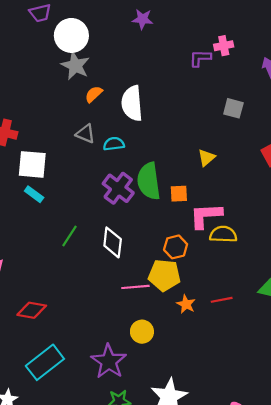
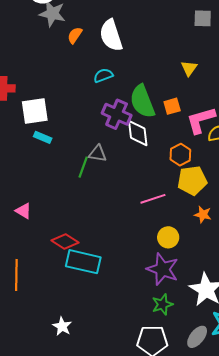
gray triangle: (85, 134) -> (98, 153), moved
white diamond: (113, 242) -> (138, 133), moved
yellow pentagon: (164, 275) -> (192, 180), moved
orange star: (186, 304) -> (203, 214), moved
red diamond: (32, 310) -> (65, 242), turned 36
purple star: (109, 361) -> (163, 269), moved
cyan rectangle: (45, 362) -> (83, 262), moved, turned 64

